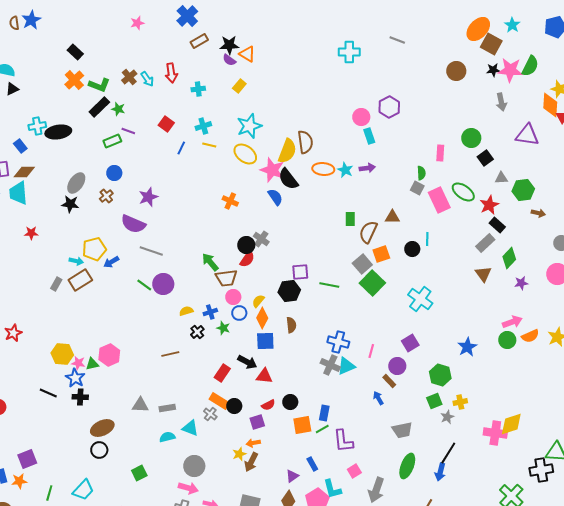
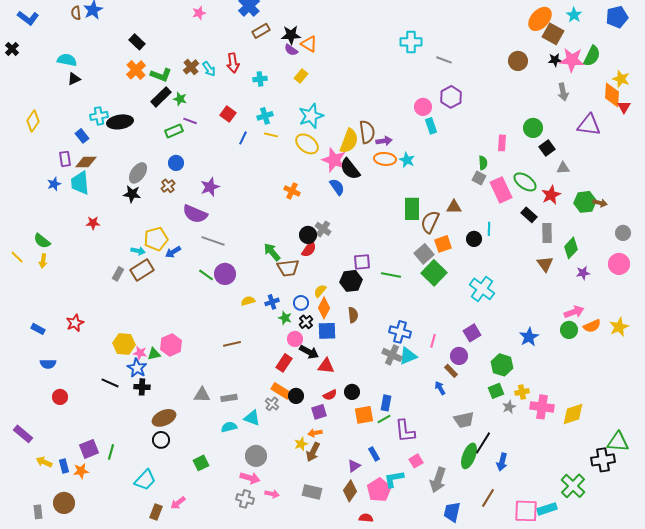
gray line: (397, 40) -> (444, 60), moved
purple arrow: (367, 168) -> (384, 141), moved
green hexagon: (523, 190) -> (585, 202), moved
green rectangle: (350, 219) -> (412, 209), size x1.6
black rectangle: (497, 225) -> (529, 215), moved
gray rectangle: (485, 243) -> (547, 233), turned -48
pink circle: (233, 297) -> (295, 339), moved
black cross: (197, 332) -> (306, 322), moved
pink cross: (495, 433) -> (542, 407), moved
black line: (448, 453) -> (483, 443), moved
cyan L-shape: (332, 489) -> (394, 479), turned 95
green line: (49, 493) -> (111, 452), moved

